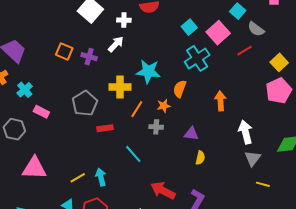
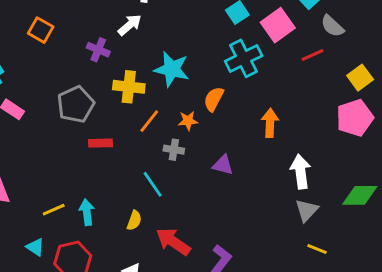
orange square: (64, 52) -> (41, 30), moved
purple cross: (89, 57) -> (98, 50), moved
cyan line: (133, 154) -> (153, 184), moved
yellow semicircle: (200, 158) -> (134, 220), moved

